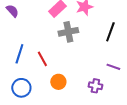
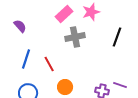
purple semicircle: (12, 11) -> (20, 26), moved
purple line: (113, 67) -> (120, 85), moved

